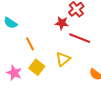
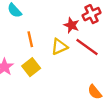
yellow triangle: (63, 59) -> (59, 47), moved

